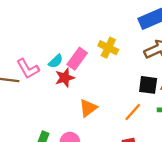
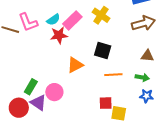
black square: (148, 85) -> (103, 50), moved
orange line: (133, 112) -> (113, 75), turned 36

